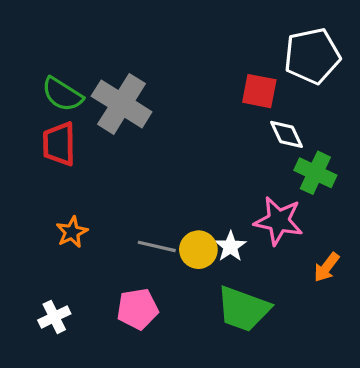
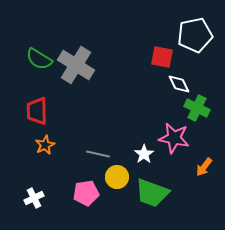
red trapezoid: (59, 144) -> (37, 111), moved
yellow circle: (198, 250) -> (117, 177), moved

